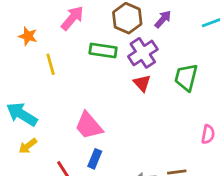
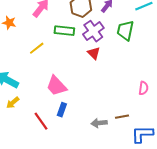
yellow line: (51, 64) -> (37, 48), moved, turned 70
green trapezoid: (186, 77) -> (125, 30), moved

